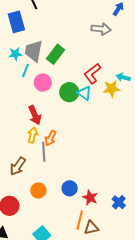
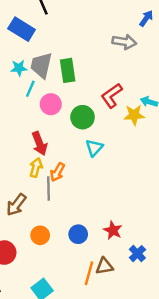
blue rectangle: (16, 22) -> (22, 29), turned -45
green rectangle: (55, 54) -> (68, 70), turned -48
cyan triangle: (84, 93) -> (94, 148), moved, turned 35
red star: (90, 198) -> (113, 230), moved
brown triangle: (91, 228) -> (104, 266), moved

